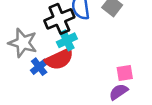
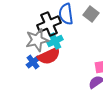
gray star: (23, 43) -> (37, 40), moved, turned -30

